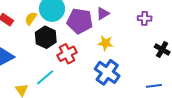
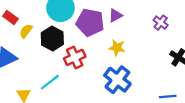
yellow semicircle: (31, 18) -> (26, 31), moved
purple cross: (145, 18) -> (161, 23), turned 32

